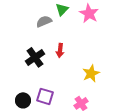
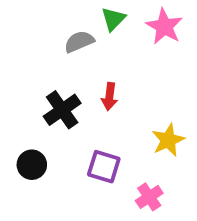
purple square: (45, 96) -> (104, 167), moved
black circle: (23, 100) -> (32, 165), moved

